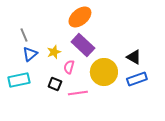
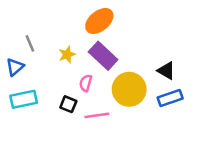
yellow star: (54, 52) -> (67, 55), moved
blue triangle: (30, 54) -> (15, 67), moved

